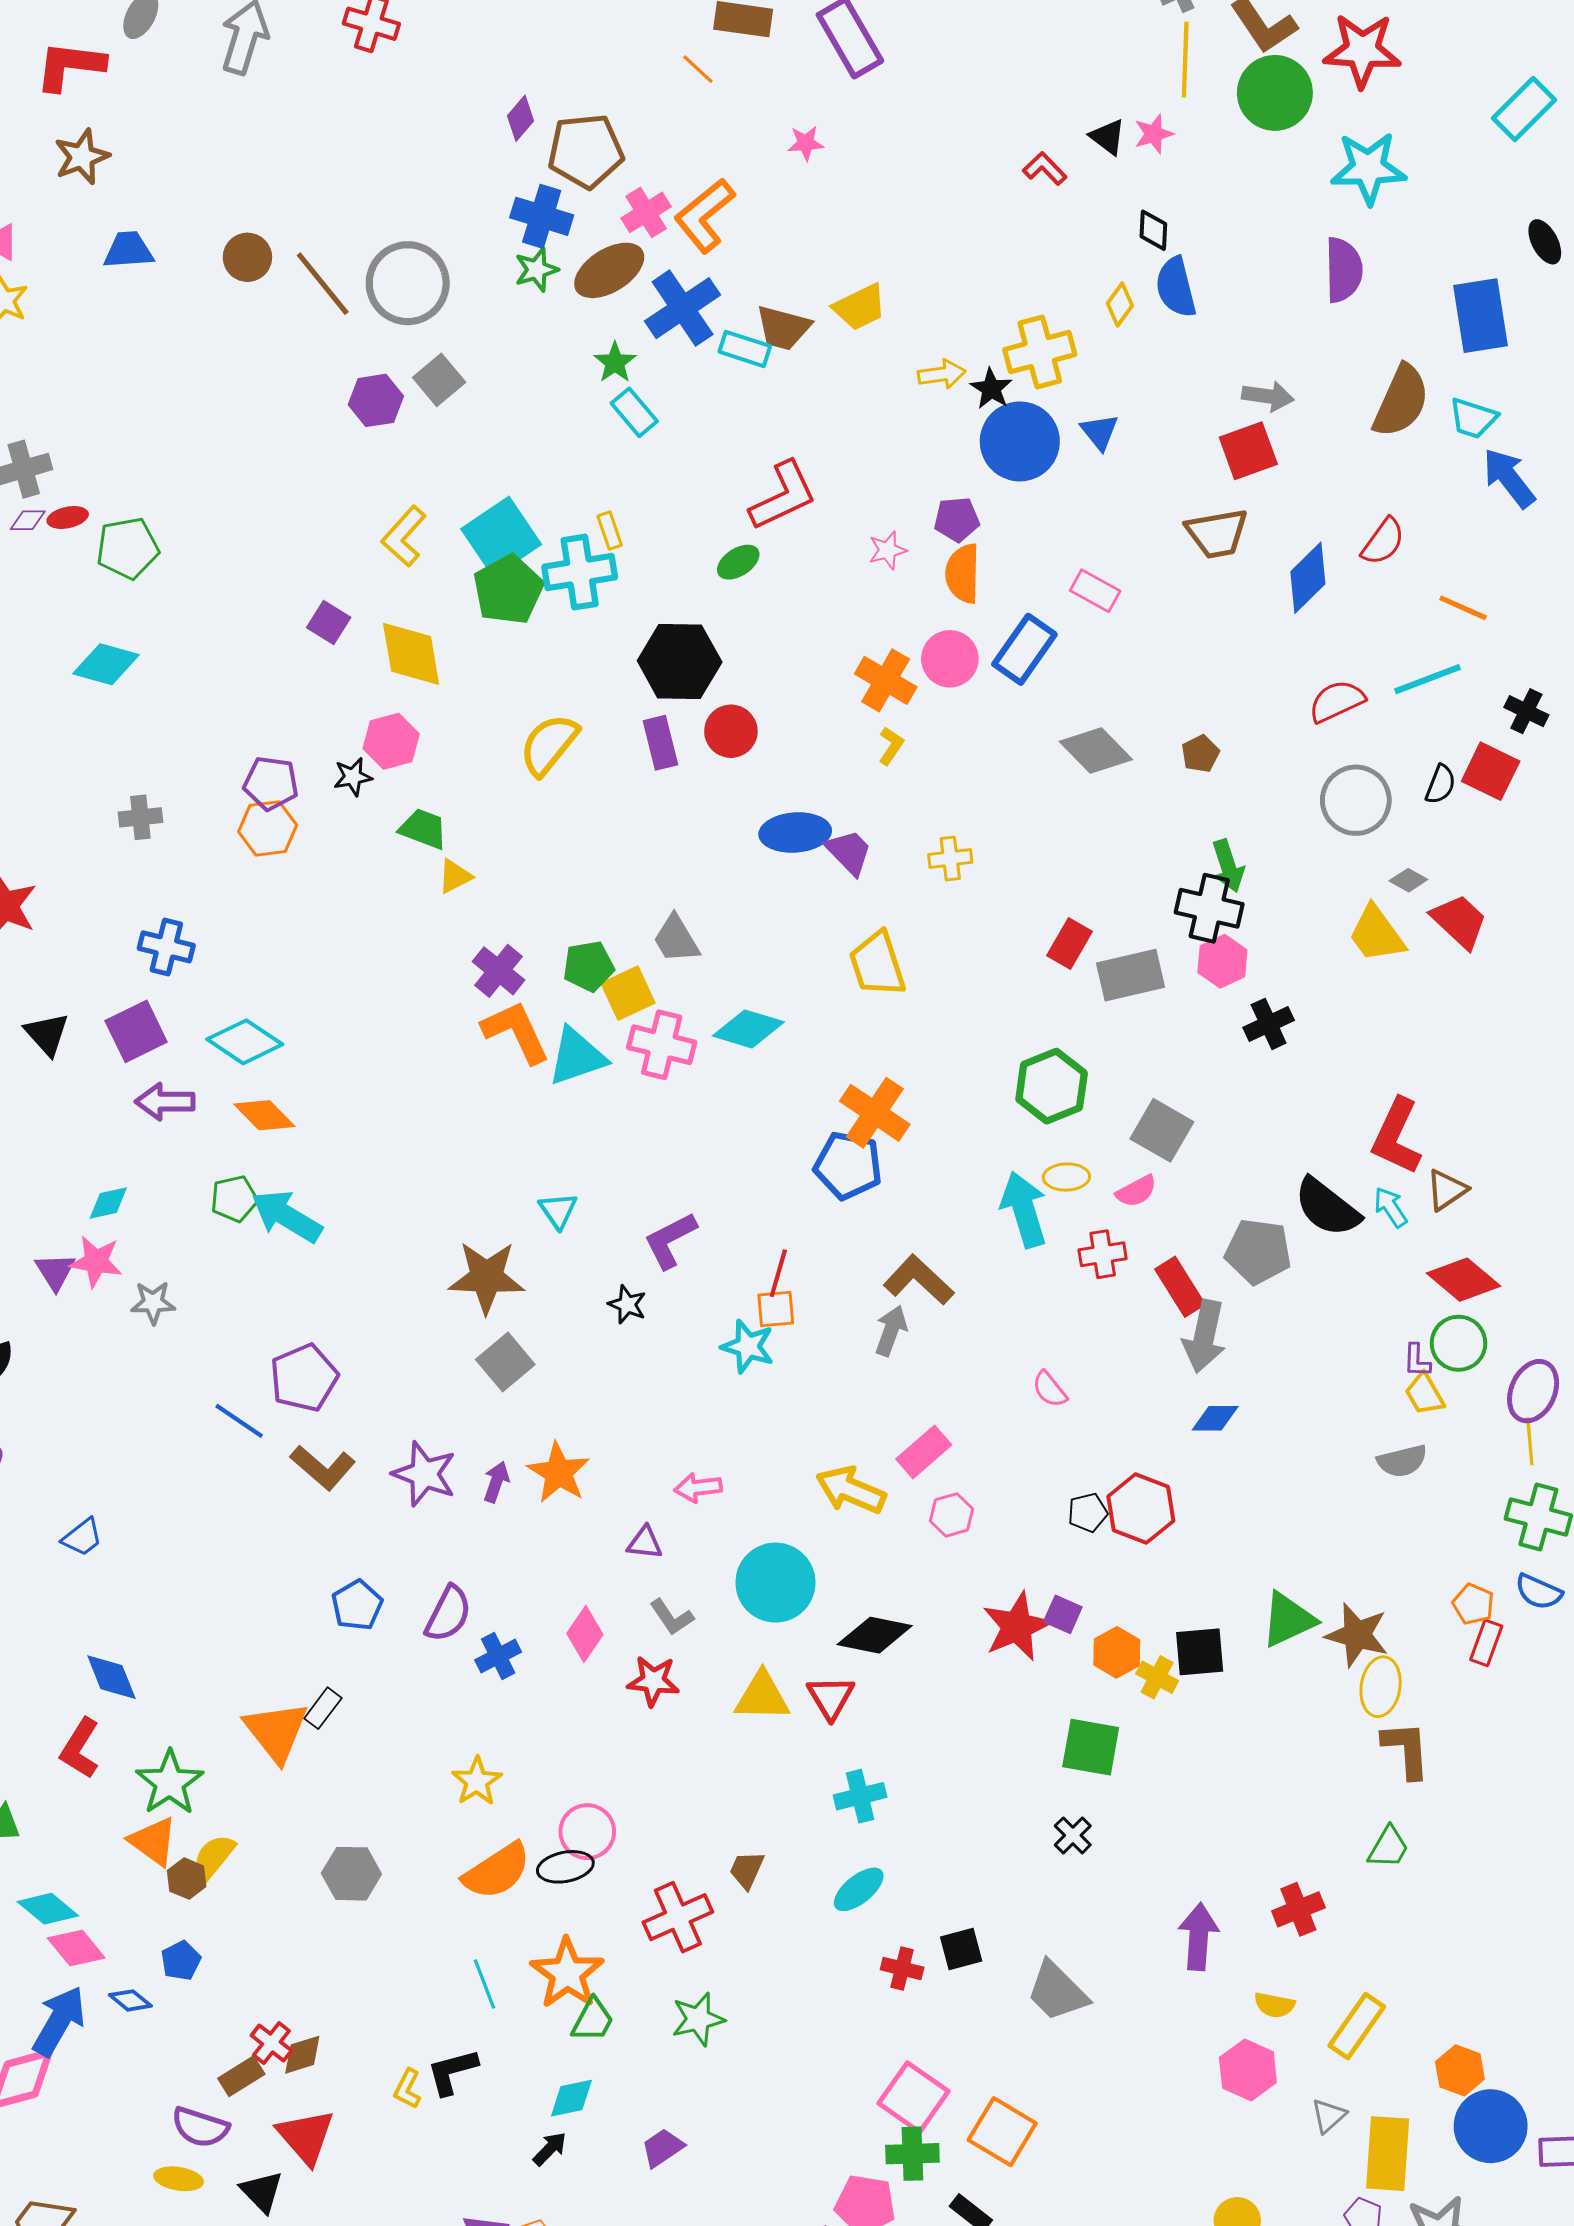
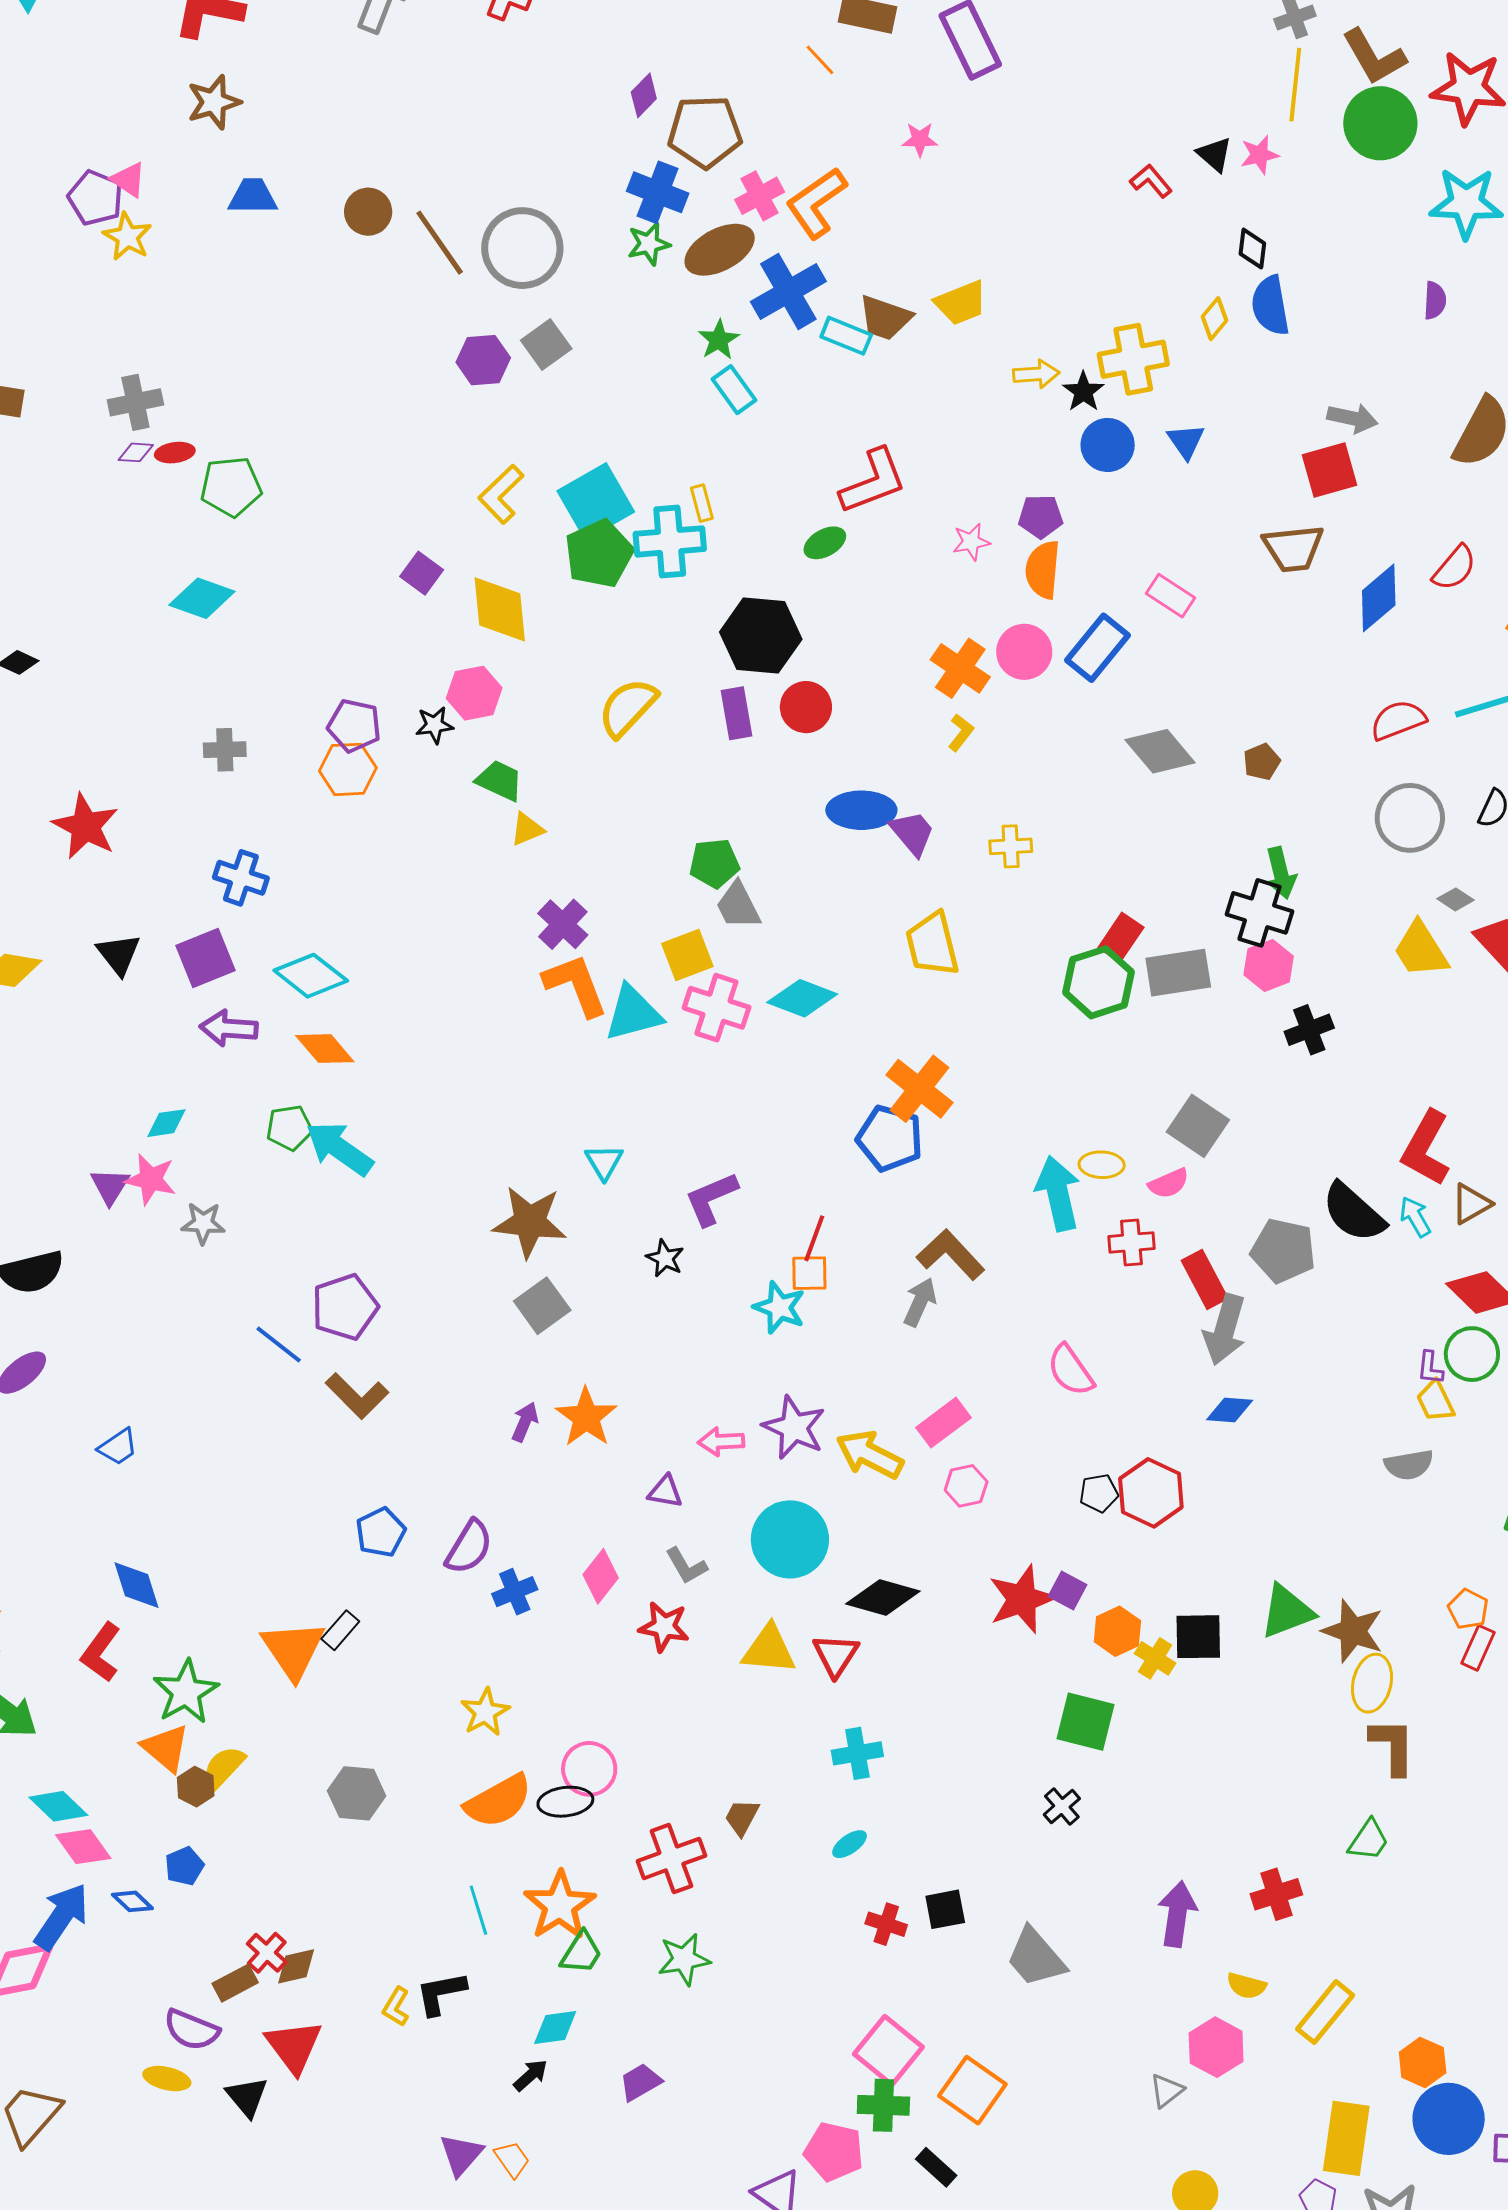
purple semicircle: (1344, 270) -> (1435, 300), size x0.6
blue circle: (1020, 441) -> (1108, 445), size x0.7
green pentagon: (589, 966) -> (714, 863), moved
green hexagon: (1052, 1086) -> (1098, 982), moved
pink semicircle: (1050, 1389) -> (1070, 1370), size x1.4
purple star: (424, 1474) -> (794, 1427), moved
cyan ellipse: (859, 1889) -> (850, 1844), size x0.7
gray triangle: (1329, 2116) -> (1167, 2091), moved

